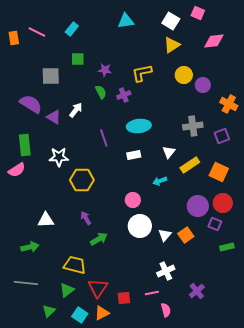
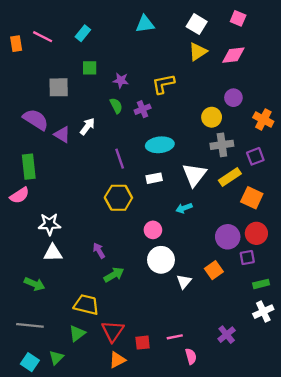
pink square: (198, 13) -> (238, 18), moved
pink diamond: (214, 41) -> (233, 55), moved
yellow circle: (184, 75) -> (212, 117), moved
white triangle: (169, 152) -> (194, 175), size x1.6
white star: (59, 157) -> (49, 224), moved
yellow rectangle: (190, 165) -> (230, 177), moved
yellow hexagon: (82, 180) -> (118, 198), moved
purple square: (215, 224) -> (247, 257), turned -32
white triangle: (165, 235) -> (184, 282), moved
green arrow: (30, 247) -> (35, 284), turned 36
white cross: (166, 271) -> (263, 312), moved
cyan square: (80, 315) -> (30, 362), moved

